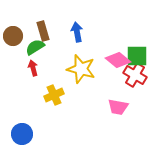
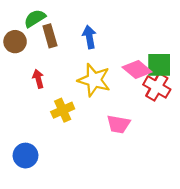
green semicircle: (35, 47) -> (35, 18), moved
pink trapezoid: (118, 107) -> (118, 124), moved

